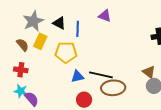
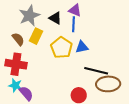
purple triangle: (105, 16) -> (75, 10), moved
yellow pentagon: (66, 52) -> (61, 48), turned 30
red cross: (21, 70) -> (16, 64), size x1.5
blue triangle: (77, 76) -> (82, 47), moved

